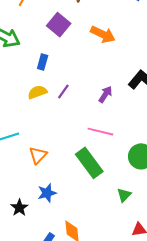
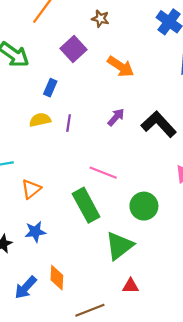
purple line: (63, 91) -> (69, 123), turned -35
purple arrow: (105, 94) -> (116, 117), moved
green triangle: (124, 195) -> (119, 246), size x1.8

